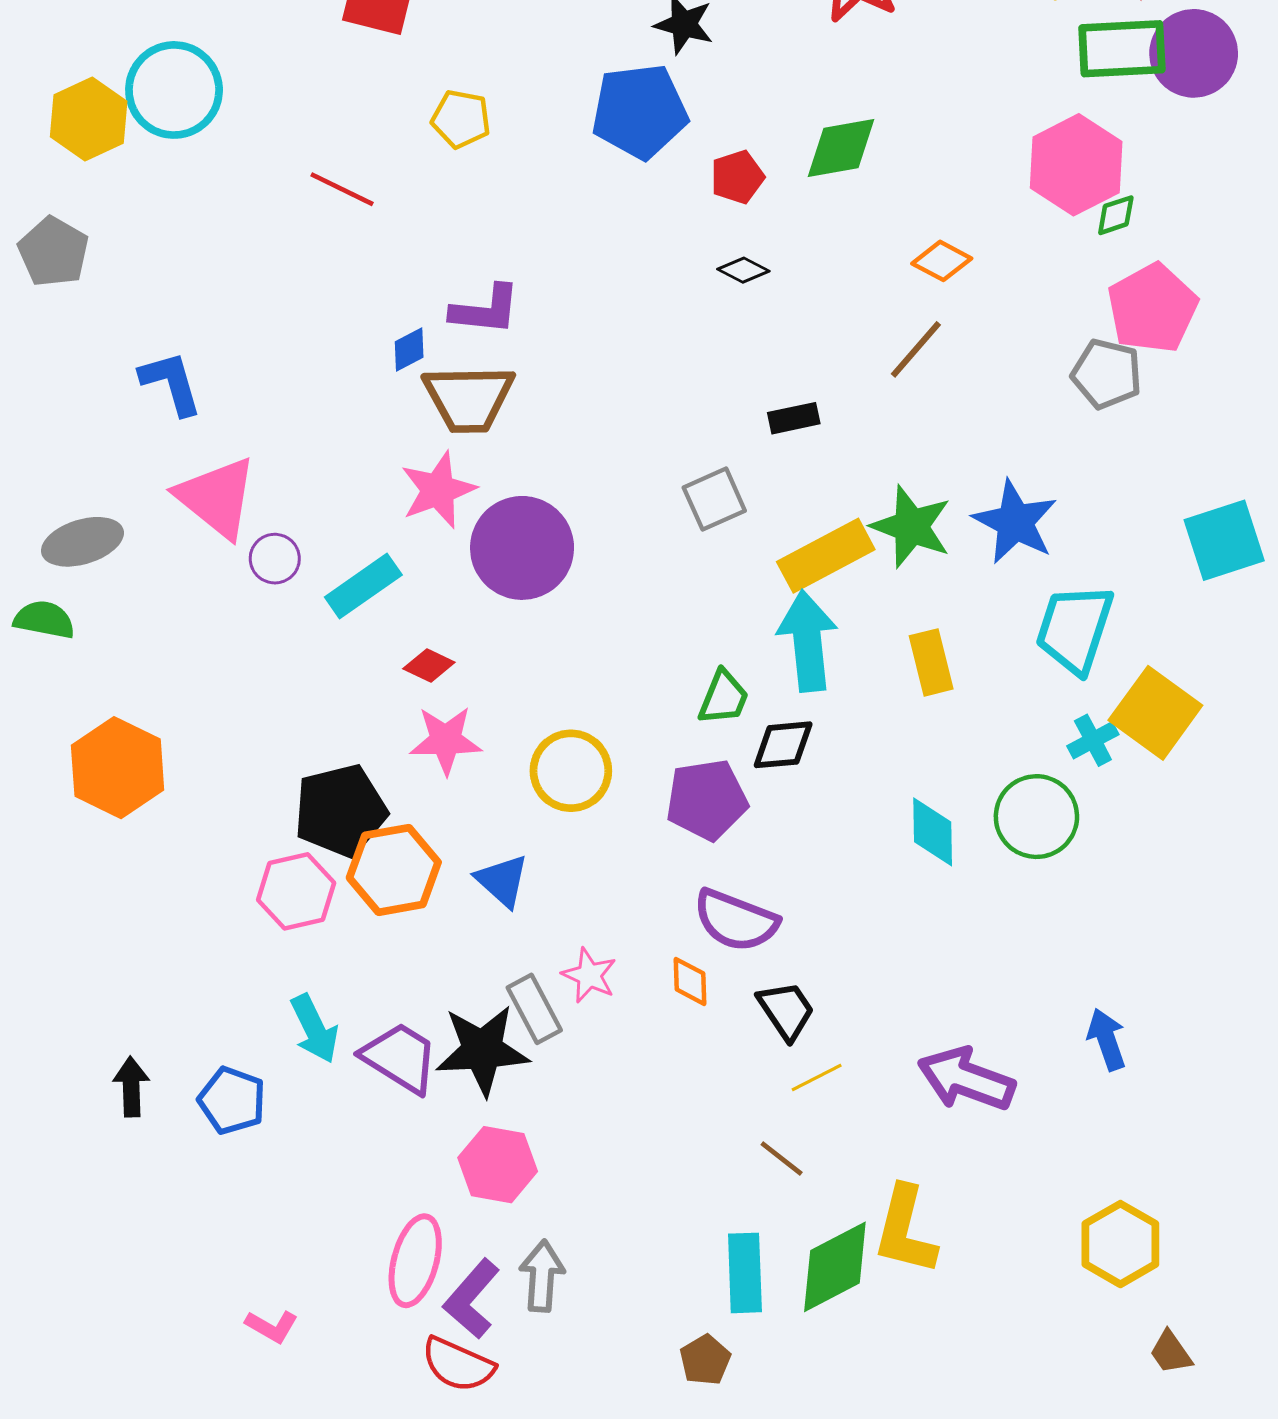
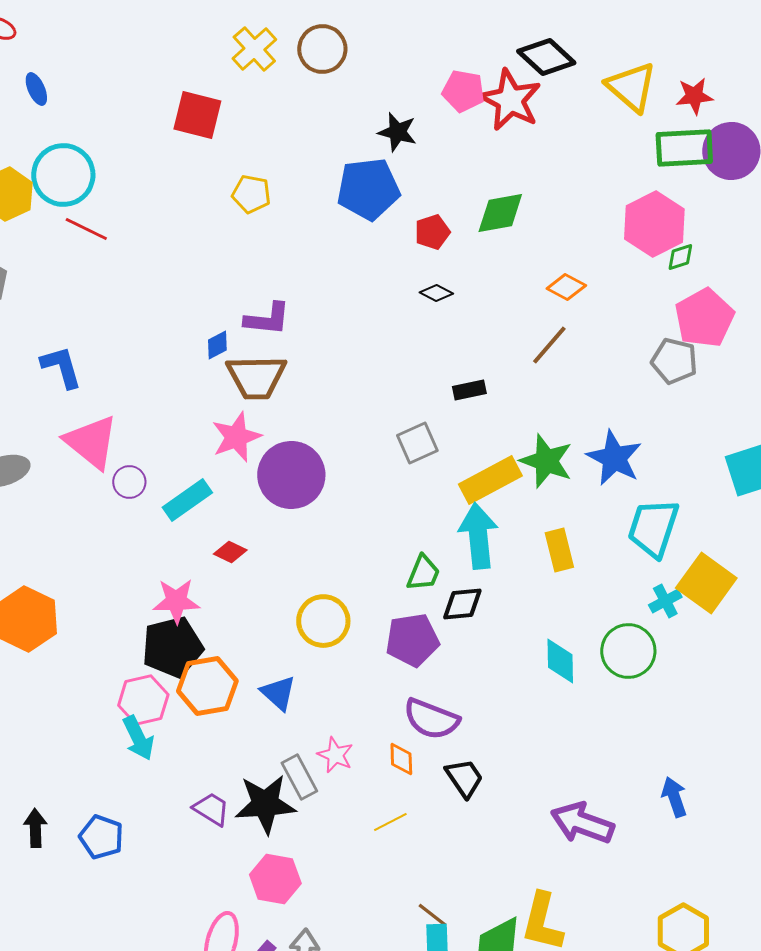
red line: (342, 189) -> (86, 229), moved
pink star: (446, 740) -> (176, 601), moved
cyan arrow: (314, 1029) -> (138, 738), moved
purple trapezoid: (400, 1058) -> (211, 809), size x0.7
yellow line: (817, 1078) -> (390, 822), moved
brown line: (782, 1158) -> (432, 915), moved

